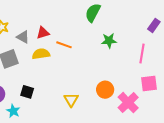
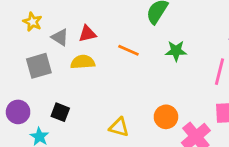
orange line: (64, 45) -> (128, 50), moved
yellow triangle: (71, 100) -> (119, 127), turned -49

